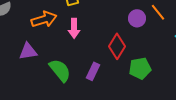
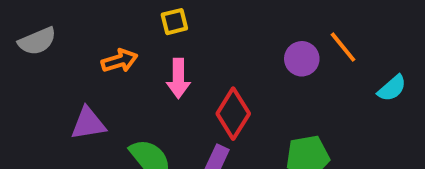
orange arrow: (44, 19) -> (120, 61), size x0.7
red diamond: (117, 46) -> (233, 114), moved

